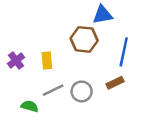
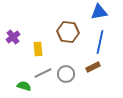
blue triangle: (103, 15) -> (99, 12), moved
purple cross: (16, 60) -> (13, 37), moved

